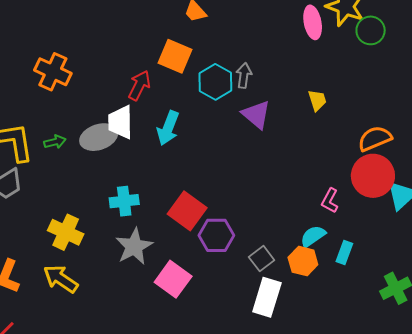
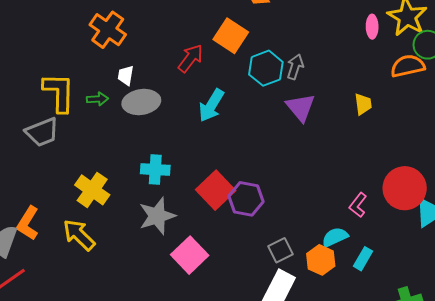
pink ellipse: (313, 22) -> (372, 27), size x0.7
white trapezoid: (120, 122) -> (126, 75), moved, size x0.6
orange semicircle: (375, 138) -> (408, 66), moved
purple hexagon: (216, 235) -> (246, 199), moved

